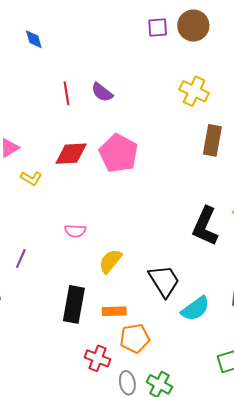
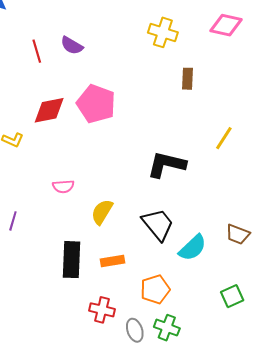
brown rectangle: (212, 140) -> (187, 79), size x0.7
black L-shape: (205, 226) -> (167, 165), moved, turned 87
orange pentagon: (135, 338) -> (155, 289), moved

